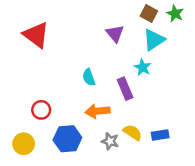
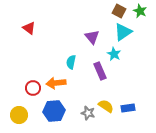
purple triangle: (115, 34) -> (92, 37), moved
red triangle: (36, 35) -> (29, 28), size x0.6
cyan semicircle: (89, 77) -> (71, 62), turned 32
orange arrow: (98, 111) -> (56, 83), moved

